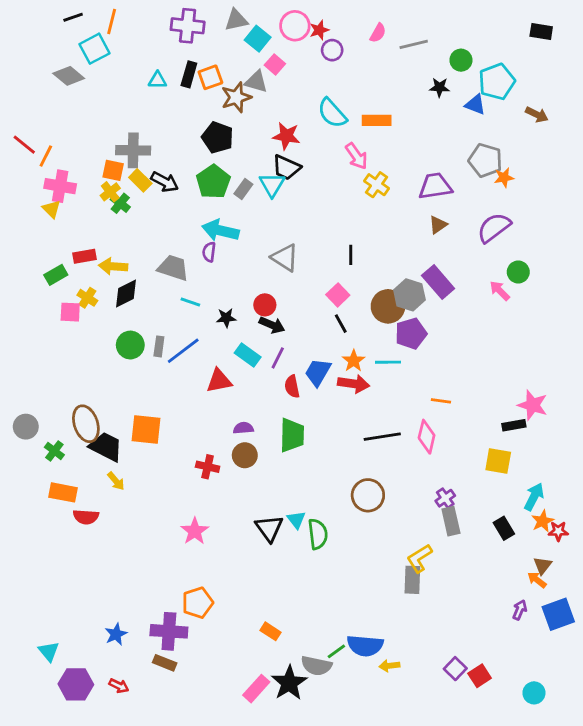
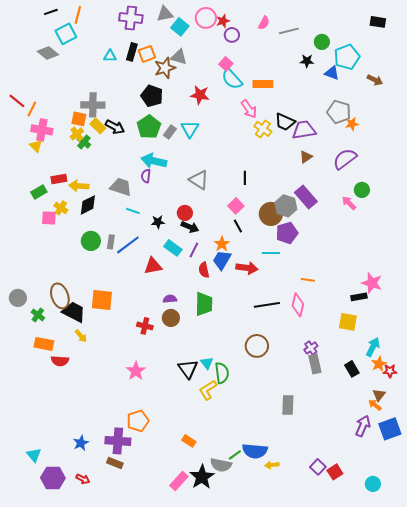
pink square: (275, 64) -> (226, 64), moved
black trapezoid: (286, 168) -> (285, 122), moved
orange star: (354, 361) -> (222, 244), moved
yellow L-shape: (419, 558) -> (208, 390), moved
purple arrow: (520, 610) -> (363, 426), size x1.5

